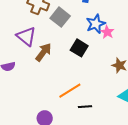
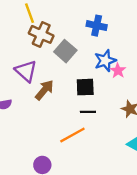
black square: (79, 48) -> (85, 87), turned -36
black line: (85, 107) -> (88, 112), moved

